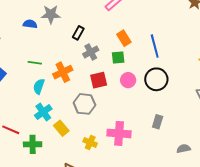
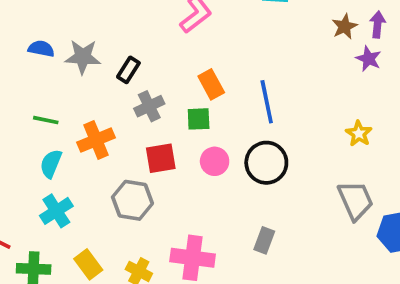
gray star: (51, 14) -> (83, 57), moved
yellow rectangle: (61, 128) -> (88, 264), moved

